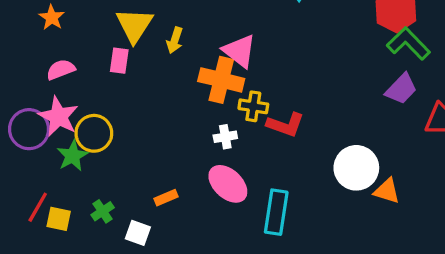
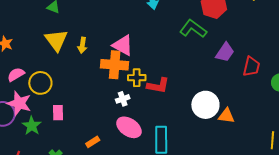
green L-shape: (408, 44) -> (193, 29), moved
pink rectangle: (119, 61) -> (58, 113), moved
yellow circle: (94, 133) -> (40, 83), moved

